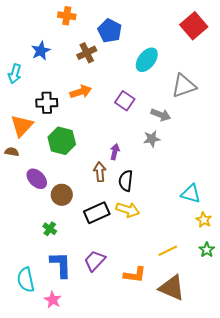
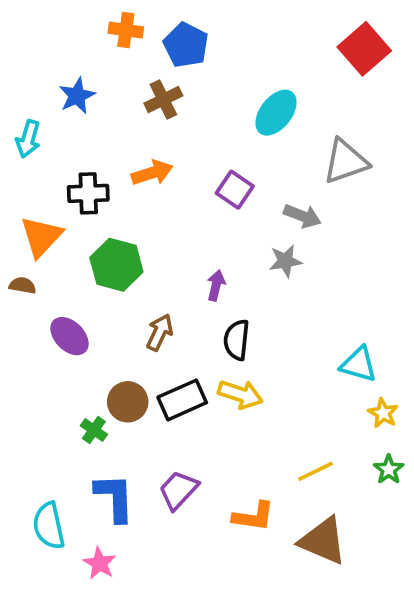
blue pentagon: (110, 31) -> (186, 45), moved
brown arrow: (100, 172) -> (160, 332), moved, turned 30
brown circle: (62, 195) -> (128, 402), moved

